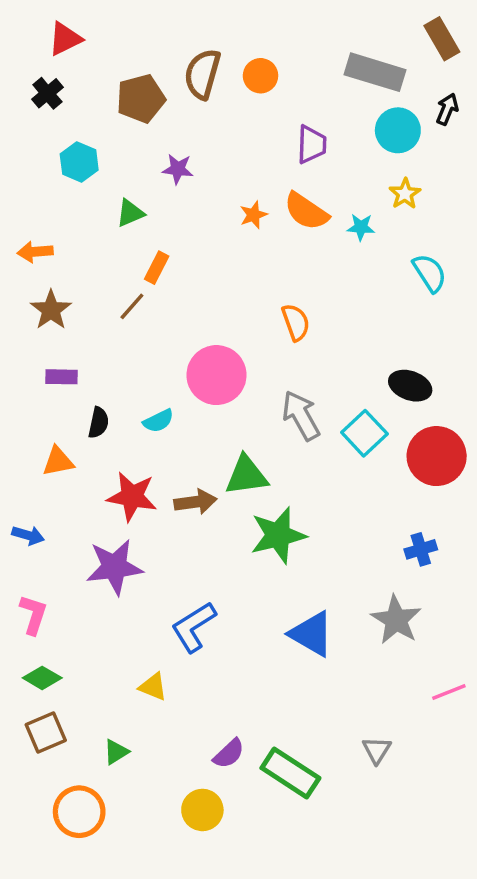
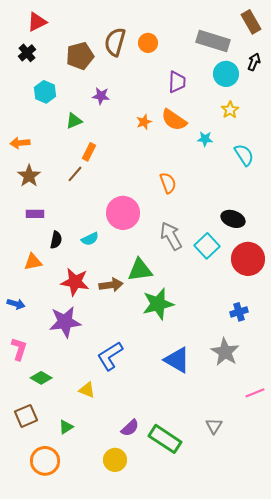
cyan star: (361, 227) -> (205, 139), moved
green diamond: (42, 678) -> (41, 378), moved

